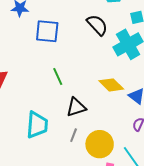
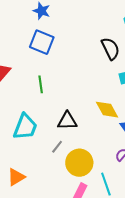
blue square: (47, 31) -> (42, 42), moved
green line: (58, 76) -> (41, 84), moved

